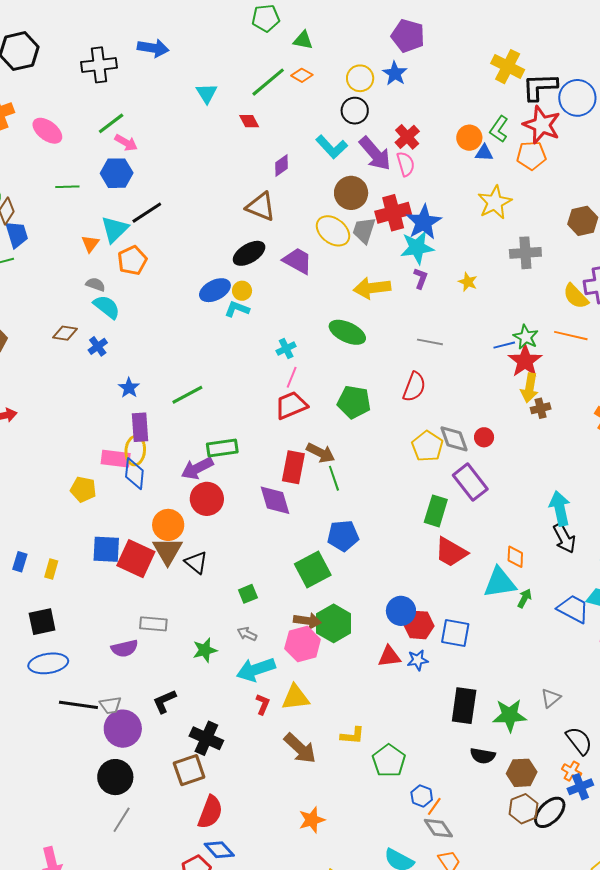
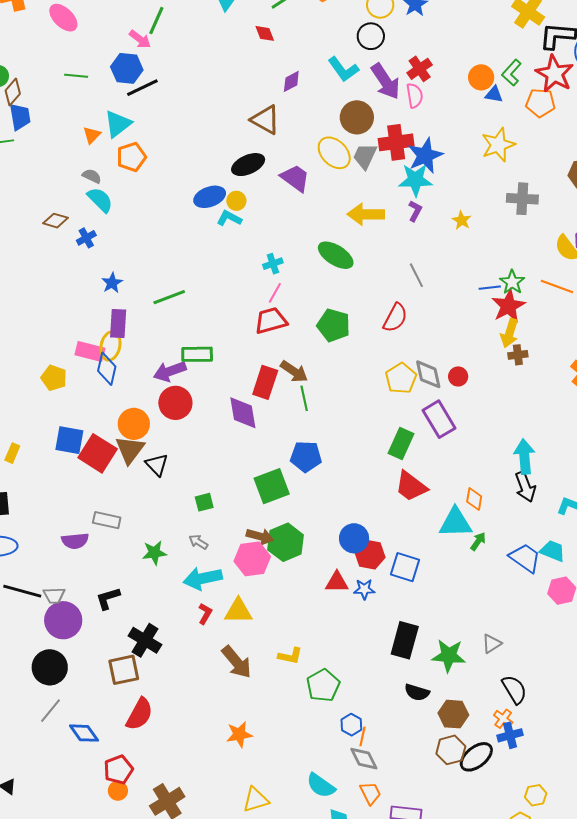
green line: (111, 123) -> (156, 20), moved, turned -36
black line: (147, 213) -> (142, 88), moved
gray line: (430, 342) -> (416, 275), turned 45
orange line: (434, 806) -> (363, 736), turned -30
blue diamond: (219, 850) -> (84, 733), moved

